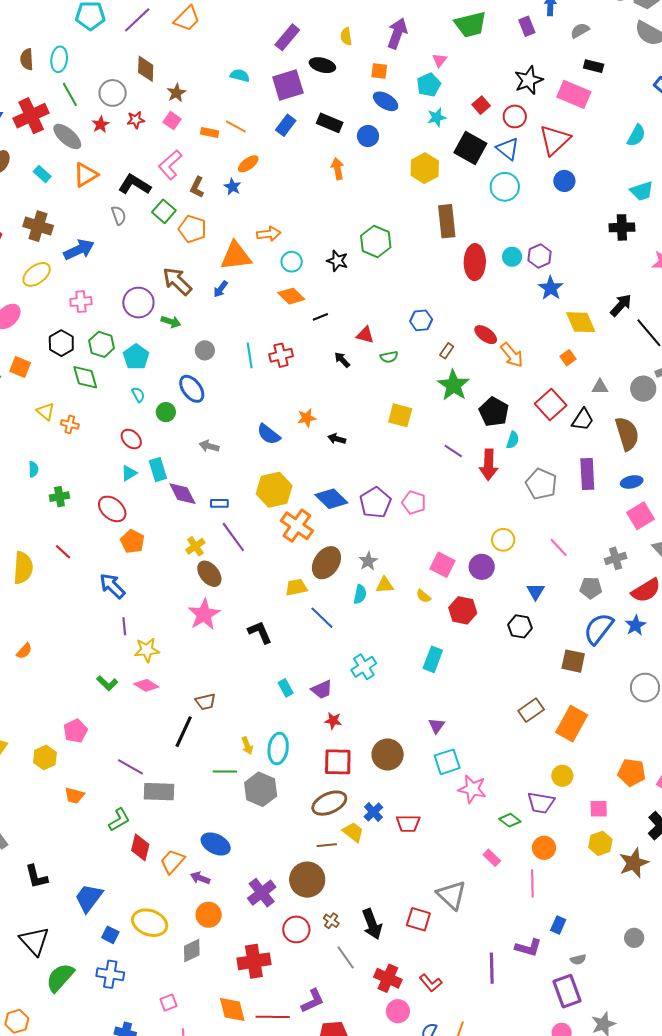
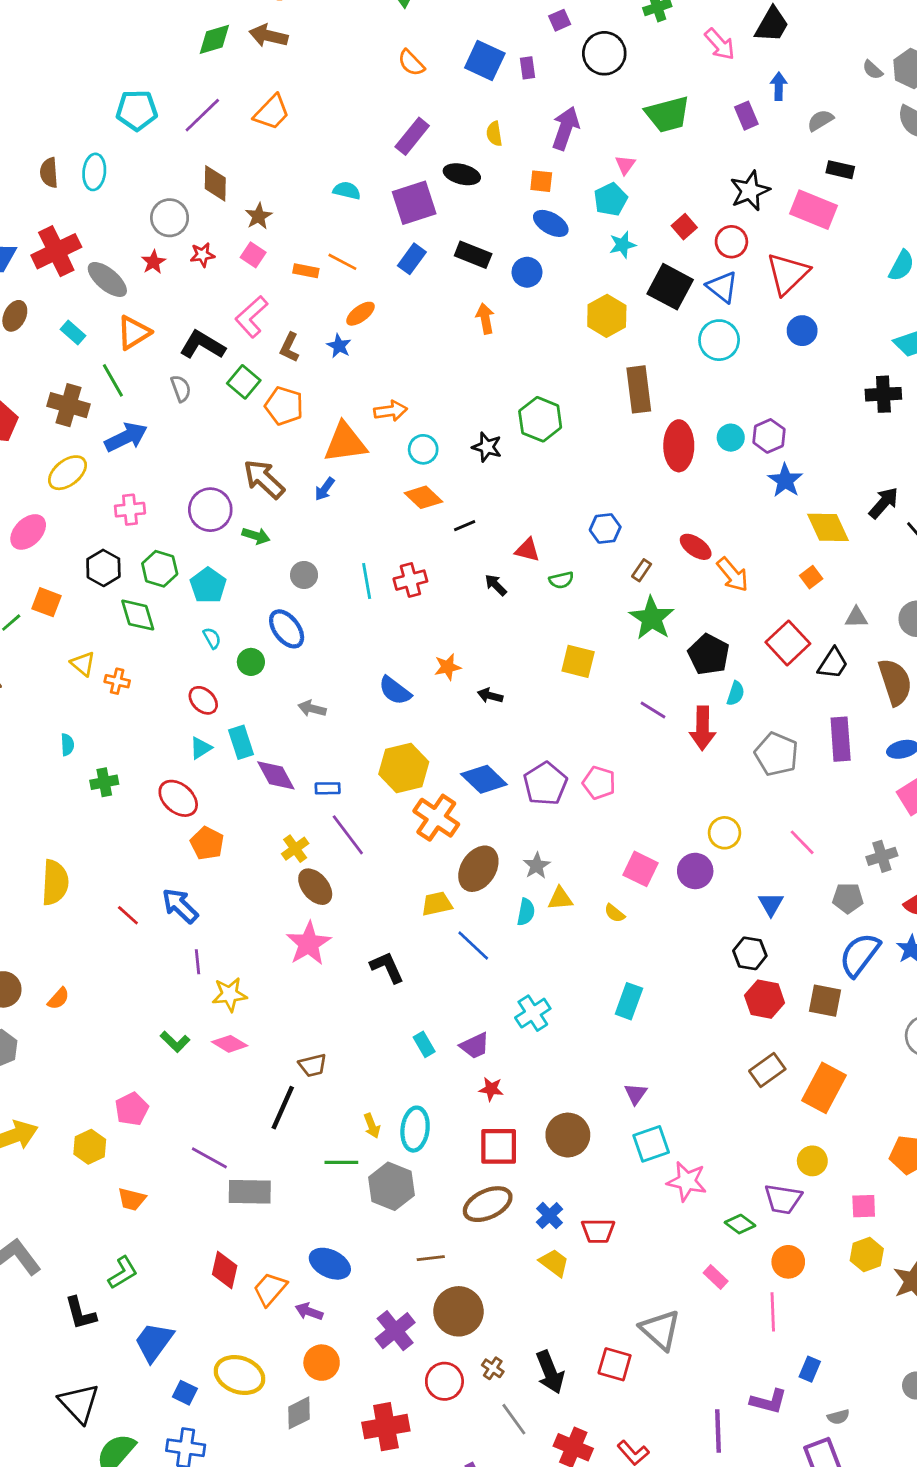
green line: (70, 94) -> (113, 380), moved
red line: (63, 552) -> (128, 915), moved
red hexagon: (463, 610) -> (765, 999), moved
green L-shape: (119, 820) -> (123, 1273), moved
yellow trapezoid: (353, 832) -> (554, 1263), moved
brown line: (327, 845) -> (431, 1258), moved

